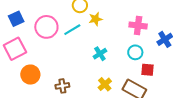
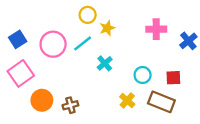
cyan circle: (135, 52) -> (143, 75), moved
cyan cross: (100, 54) -> (105, 63), moved
brown cross: (62, 86) -> (70, 105), moved

